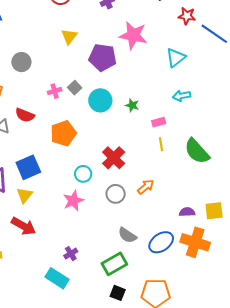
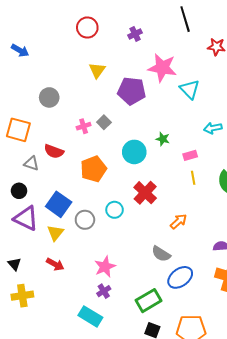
cyan triangle: (176, 58) -> (190, 89), moved, turned -35
cyan circle: (100, 100) -> (134, 152), moved
blue square: (28, 167) -> (59, 204), turned -30
gray circle: (116, 194) -> (85, 220), moved
pink star: (73, 201) -> (105, 267), moved
red arrow: (24, 226) -> (55, 264), size x0.7
gray semicircle: (127, 235) -> (161, 254), moved
blue ellipse: (161, 242) -> (180, 277), moved

